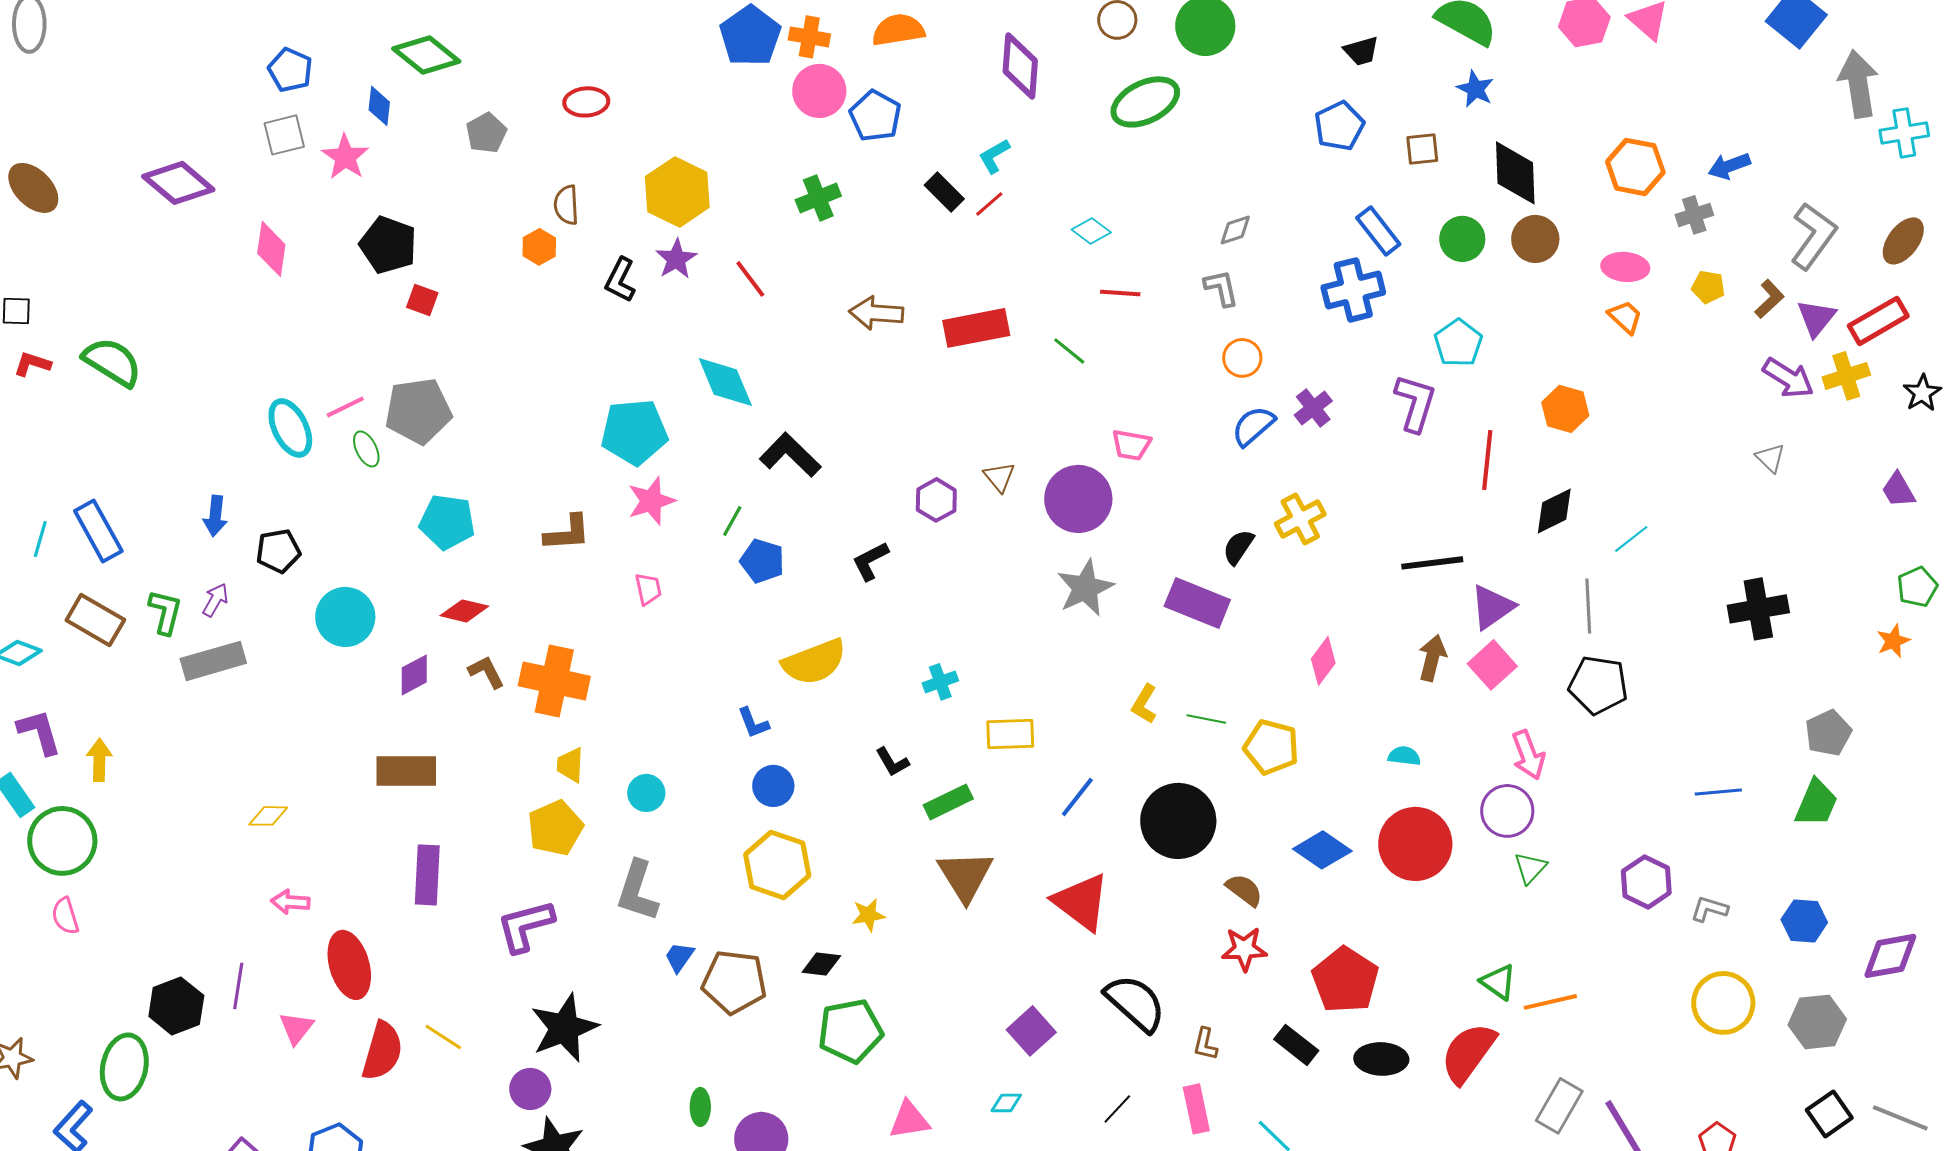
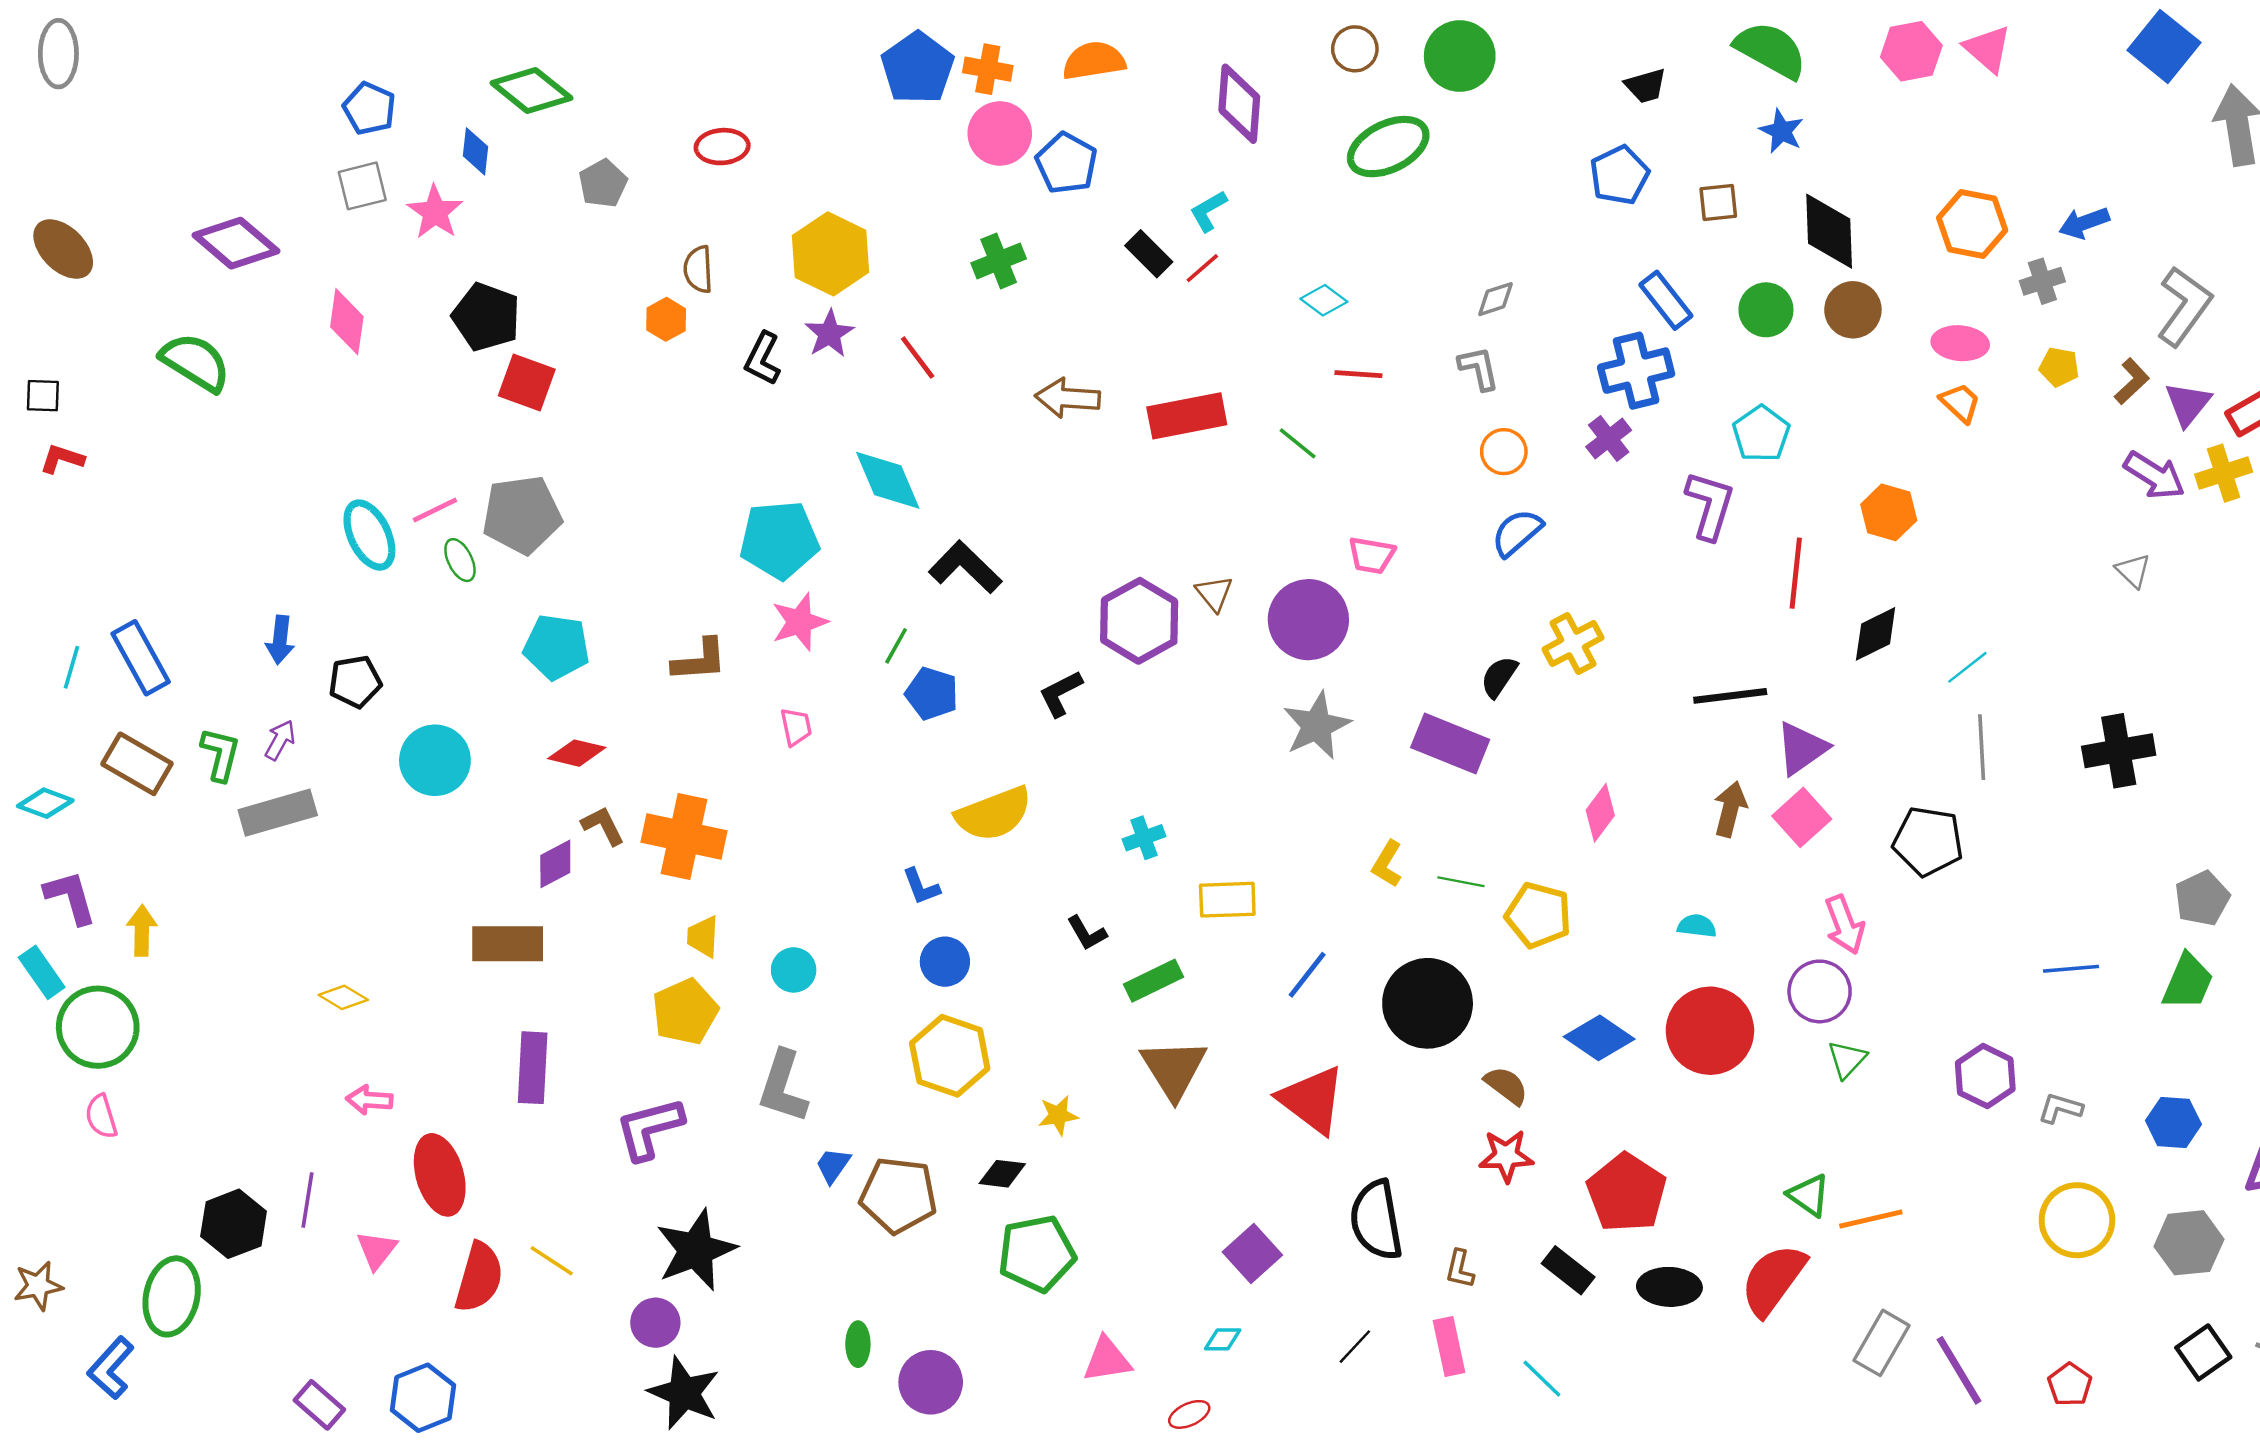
red square: (422, 300) -> (527, 383), size x1.5
green semicircle: (112, 362) -> (195, 362), moved
purple cross: (1313, 408) -> (1609, 439), moved
purple hexagon: (936, 500) -> (1139, 621), size x1.6
gray line: (1588, 606) -> (1982, 747), moved
purple diamond: (414, 675) -> (555, 864), moved
yellow diamond: (268, 816) -> (343, 997), turned 30
black semicircle: (1135, 1003) -> (1376, 1220), turned -142

